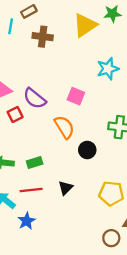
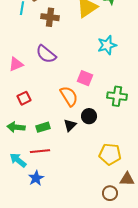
pink square: (76, 96) -> (85, 78), moved
purple semicircle: (35, 98) -> (46, 54), moved
red square: (15, 114) -> (24, 98), moved
black triangle: (66, 188) -> (70, 125), moved

